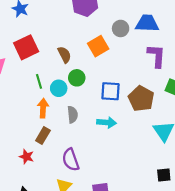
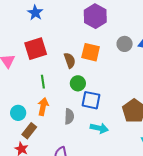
orange square: (98, 46) -> (91, 52), moved, turned 36
cyan circle: (59, 88) -> (18, 113), moved
blue square: (111, 91) -> (91, 100), moved
brown rectangle: (43, 136) -> (29, 131), moved

